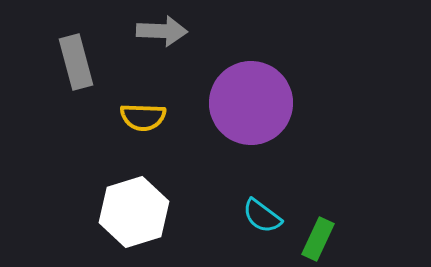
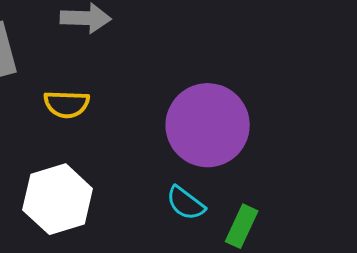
purple circle: (251, 103) -> (208, 125), moved

